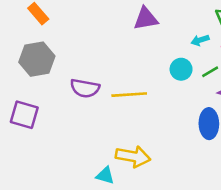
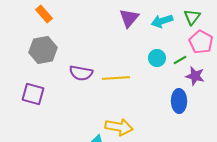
purple triangle: (146, 19) -> (129, 18), turned -40
cyan arrow: (200, 40) -> (162, 21), moved, size x1.5

